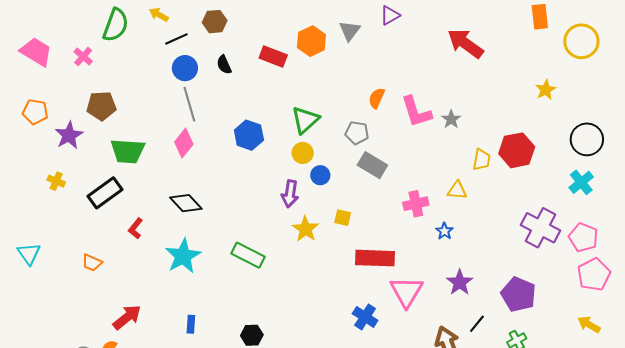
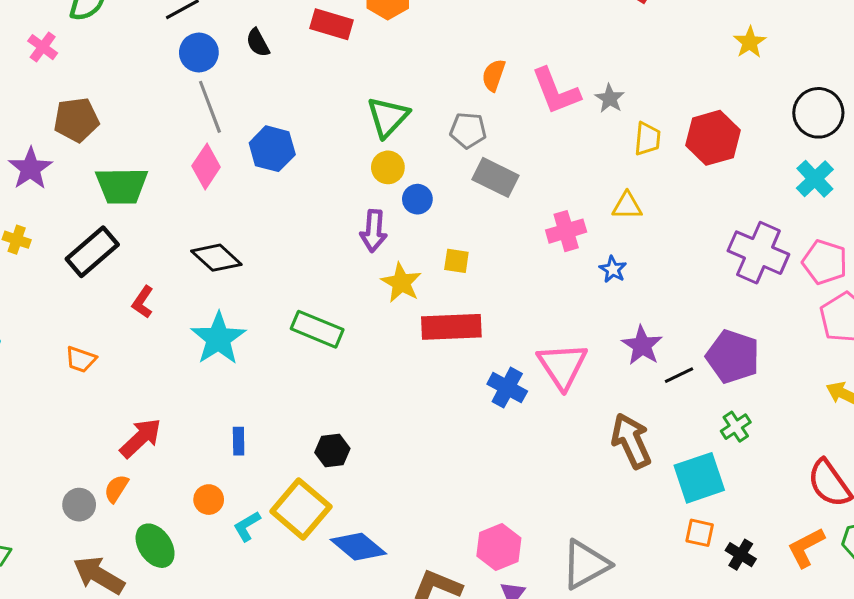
blue hexagon: (249, 135) -> (272, 149), moved
yellow trapezoid: (482, 160) -> (647, 139), moved
red rectangle: (375, 258) -> (451, 327), moved
blue cross: (365, 317) -> (507, 388), moved
black line: (477, 324) -> (679, 375), moved, turned 30

